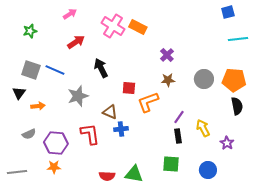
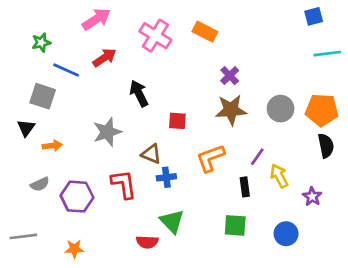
pink arrow: (70, 14) -> (96, 19), size x1.5
orange rectangle: (138, 27) -> (205, 32), moved
blue line: (55, 70) -> (66, 70), moved
brown star: (168, 80) -> (231, 110), size x1.6
orange L-shape: (148, 102) -> (210, 158), moved
purple line: (179, 117) -> (257, 157), moved
orange star: (54, 167) -> (74, 249), moved
green triangle: (134, 174) -> (172, 221), moved, turned 36

